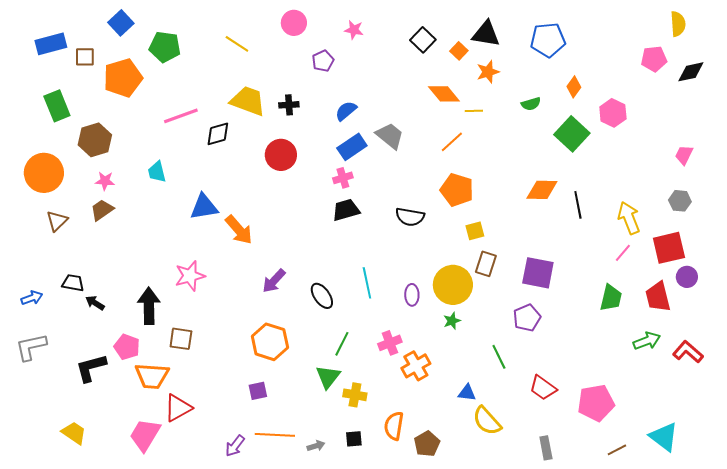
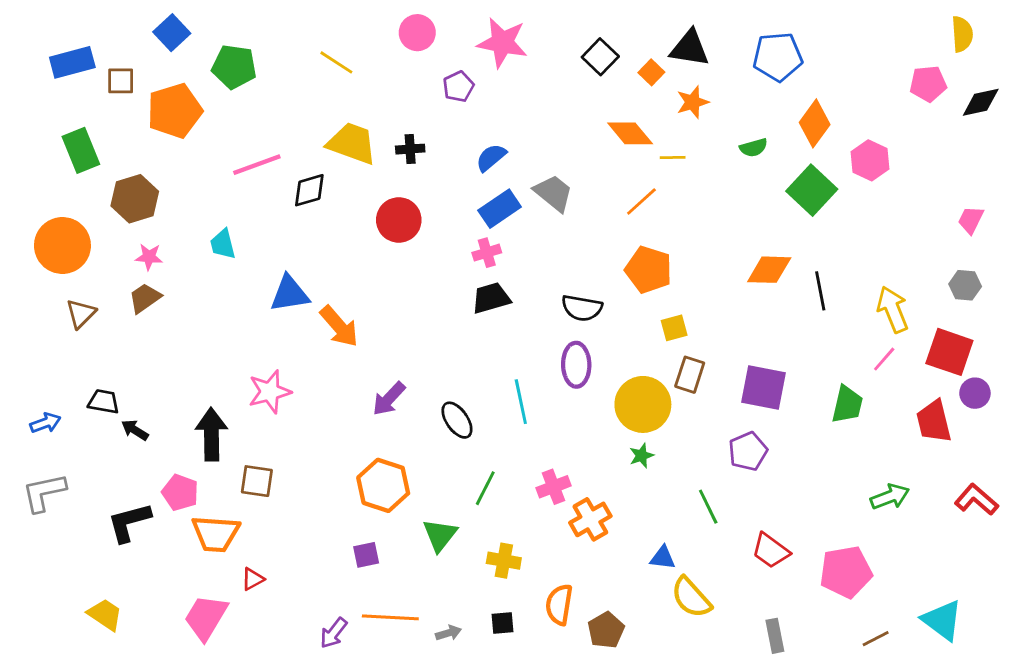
pink star: (354, 30) -> (502, 43), size x1.8
orange diamond: (574, 87) -> (815, 123), size x1.5
red square: (669, 248) -> (949, 352), turned 32
purple ellipse: (412, 295) -> (576, 365), moved, size x1.4
green trapezoid: (611, 298) -> (847, 404), moved
green arrow: (647, 341) -> (890, 497), moved
green triangle: (328, 377) -> (440, 535), moved
red triangle: (178, 408) -> (253, 579), size x0.6

